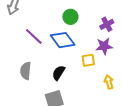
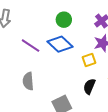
black semicircle: (59, 73) -> (89, 86), moved

